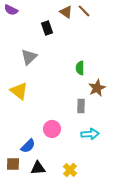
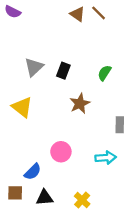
black rectangle: (47, 28) -> (63, 71), moved, turned 40
green semicircle: (80, 68) -> (104, 73), moved, turned 32
brown star: (97, 88) -> (80, 104), moved
gray rectangle: (81, 106) -> (120, 125), moved

